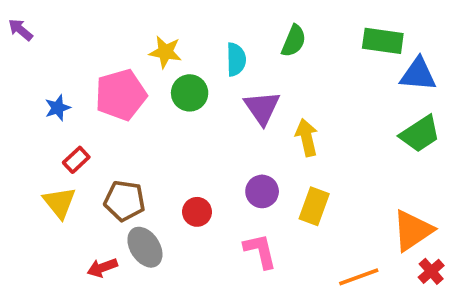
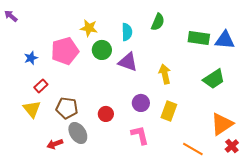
green rectangle: (383, 41) -> (199, 38), moved
purple triangle: (262, 108) -> (128, 62), moved, turned -35
green trapezoid: (420, 134) -> (214, 79), moved
orange line: (359, 277) -> (193, 149), turned 50

